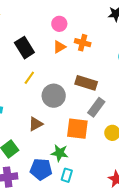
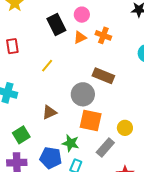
black rectangle: (24, 48) -> (56, 24), moved
gray circle: (54, 96) -> (83, 94), moved
gray rectangle: (96, 107) -> (105, 148), moved

